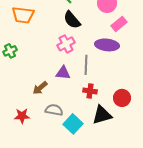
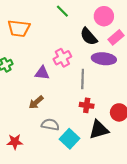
black semicircle: (72, 20) -> (89, 36), moved
purple triangle: (63, 73) -> (42, 73), moved
red star: (22, 116) -> (15, 142), moved

